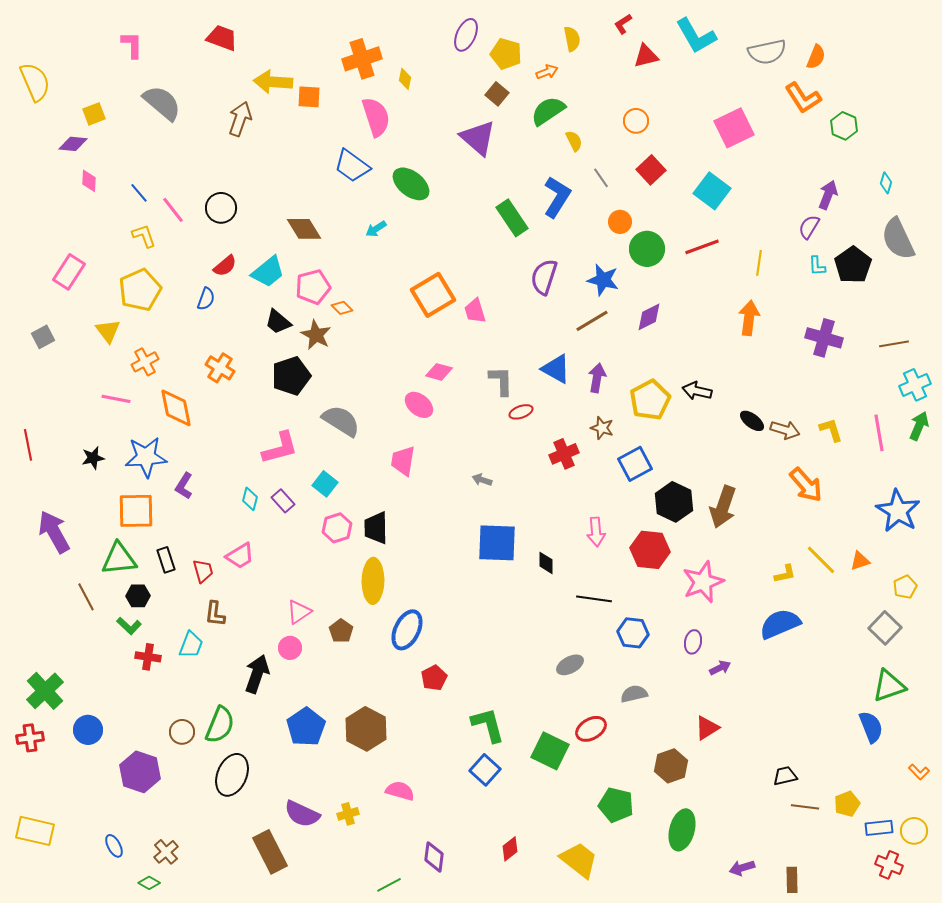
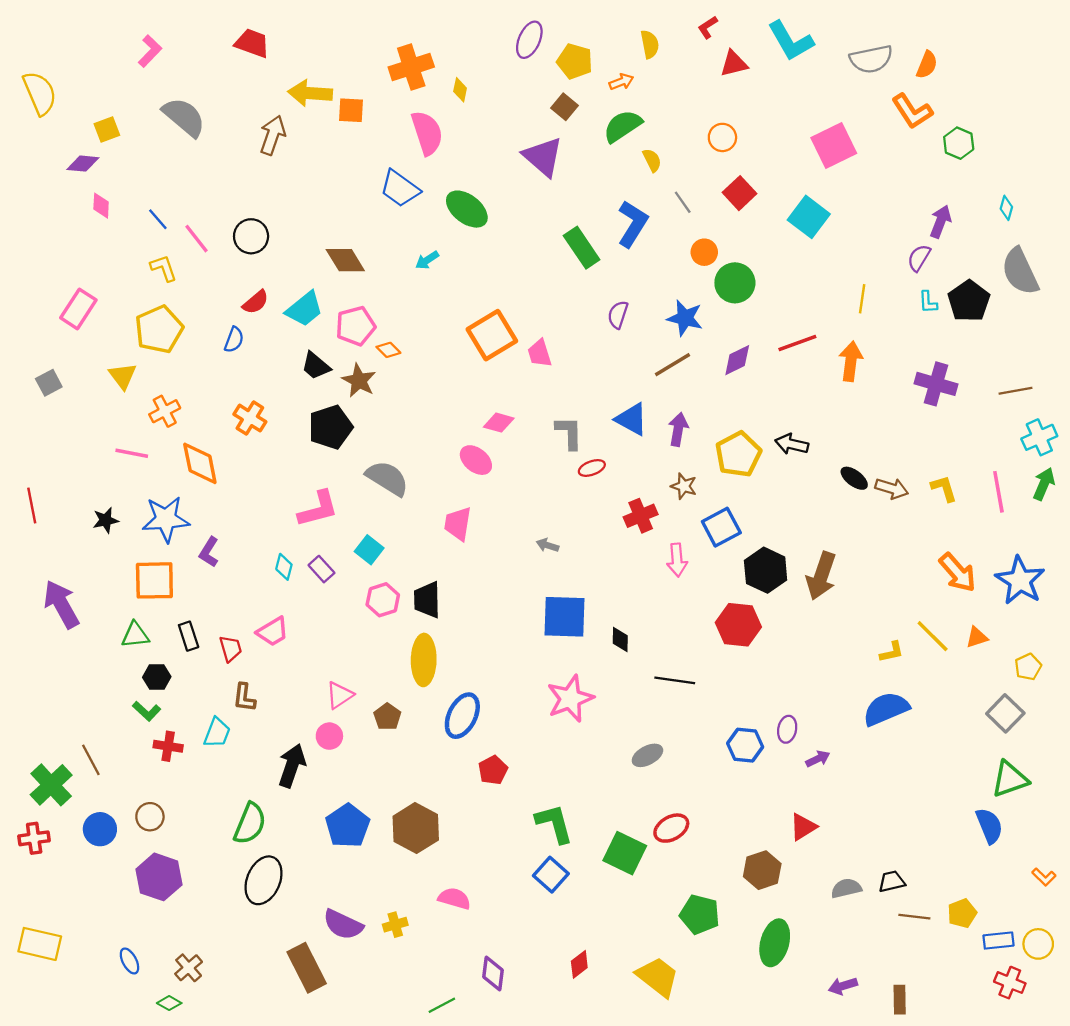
pink L-shape: (132, 45) -> (150, 51), turned 44
red line: (702, 247) -> (797, 343), moved
purple semicircle: (544, 277) -> (618, 315), size x0.7
orange arrow: (806, 485) -> (958, 572), moved
pink arrow: (596, 532) -> (677, 560), moved
green triangle: (119, 559) -> (135, 635), size x0.7
pink star: (703, 582) -> (570, 699), moved
brown line: (86, 597) -> (91, 760), moved
blue hexagon: (633, 633) -> (745, 745), moved
gray semicircle: (634, 694) -> (846, 888), moved
brown circle: (182, 732) -> (150, 817), moved

